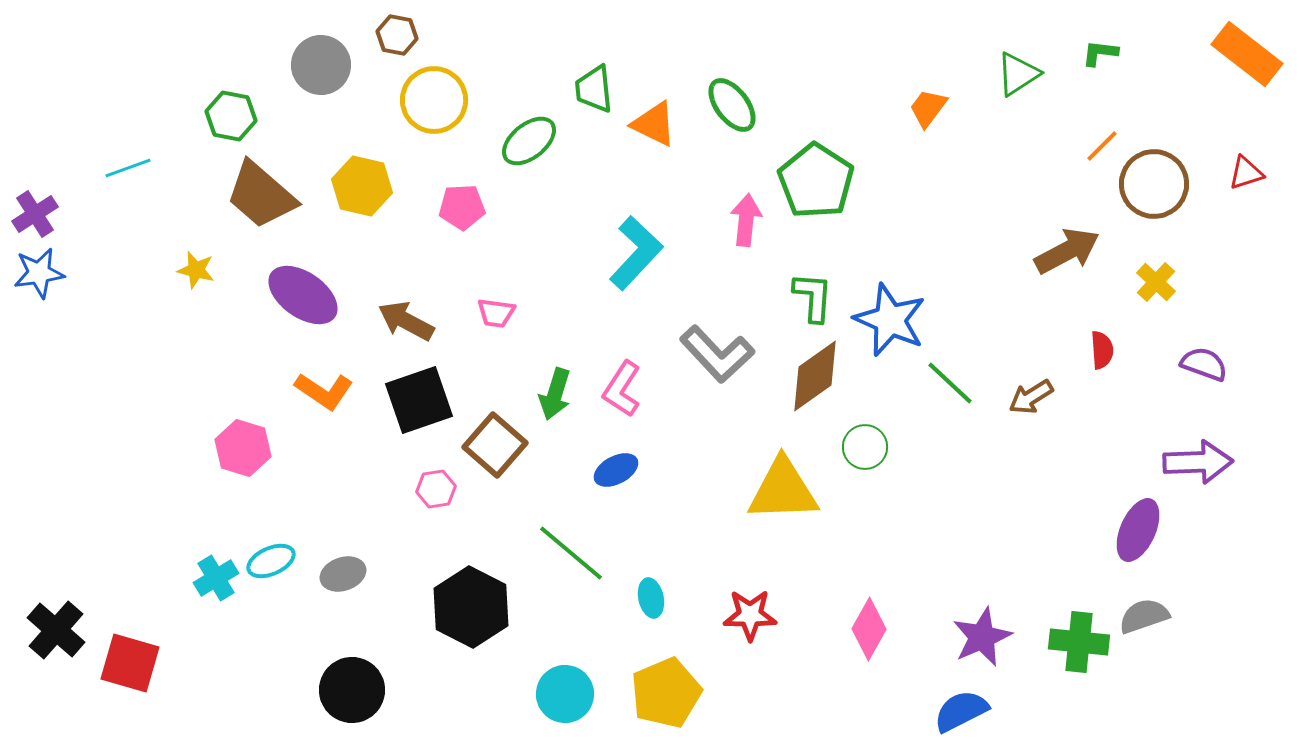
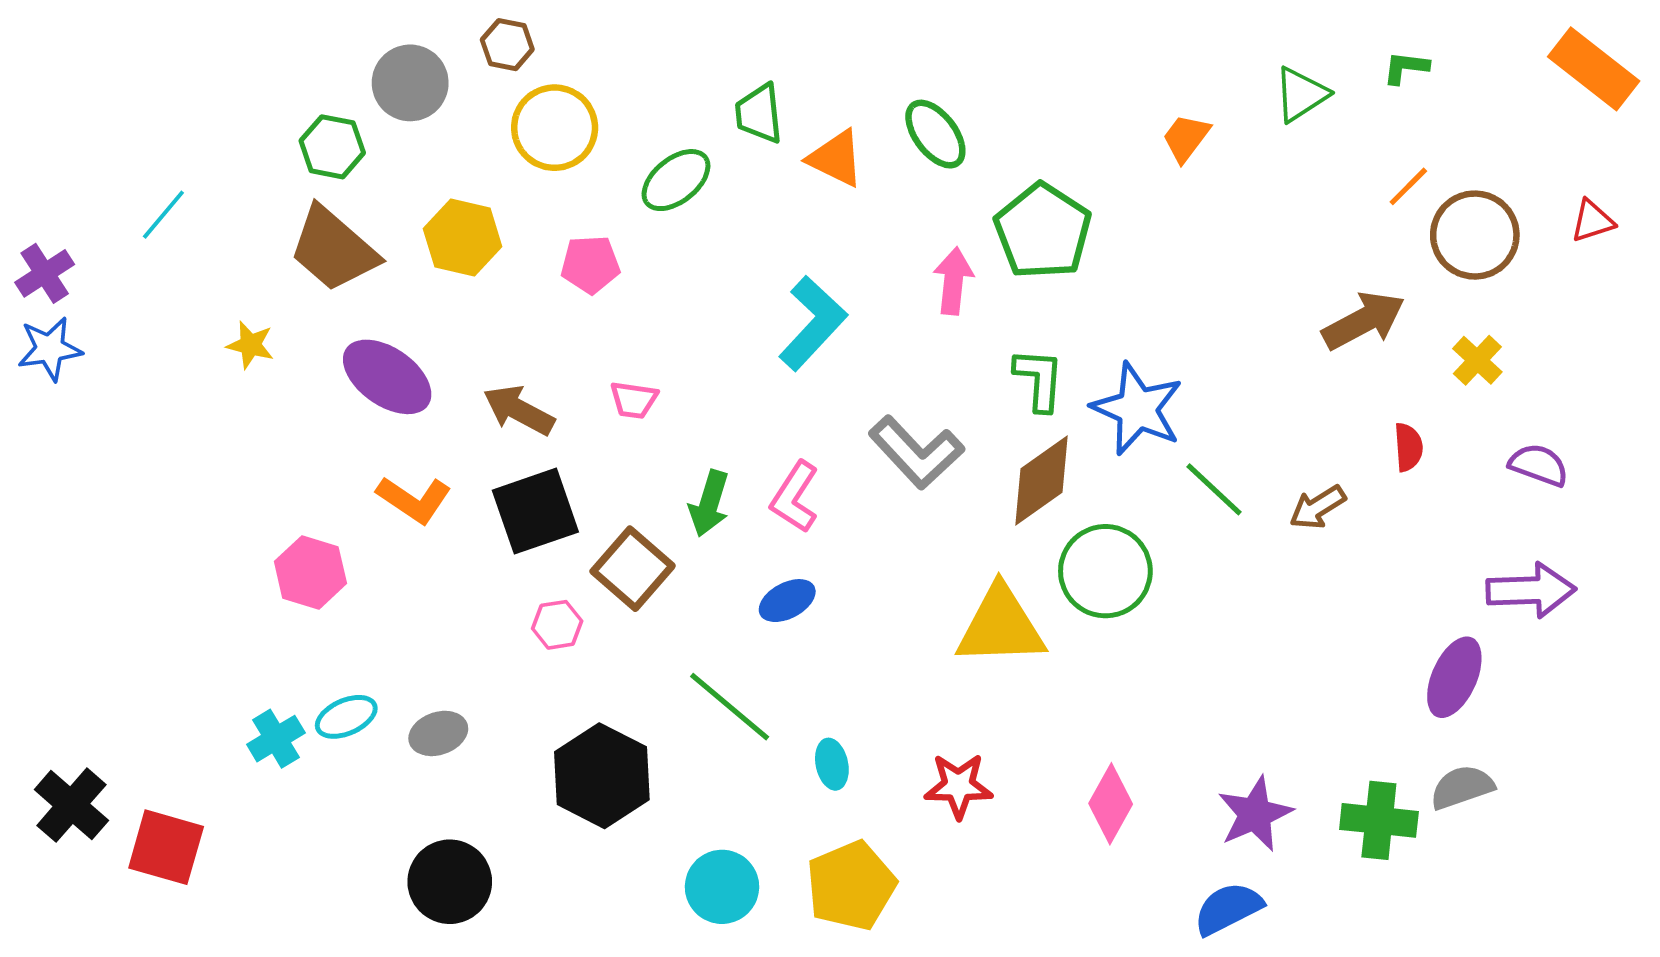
green hexagon: (231, 116) -> (332, 147), moved
cyan line: (128, 168) -> (163, 215), turned -30
green circle: (865, 447) -> (1105, 571), size x1.6

